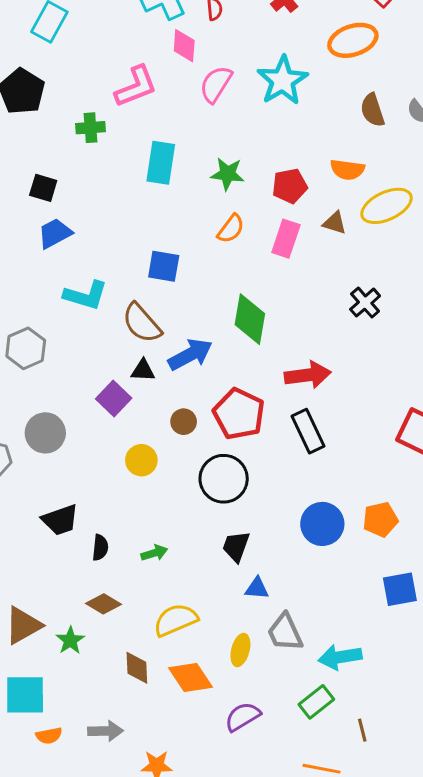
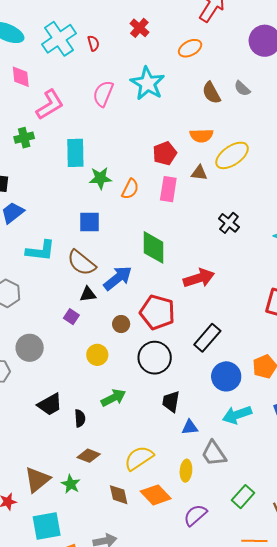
orange ellipse: (353, 40) -> (190, 48), size x0.7
pink diamond: (184, 46) -> (21, 77), moved
green star: (227, 174) -> (100, 178), moved
purple square: (114, 398) -> (71, 317), size x0.7
black rectangle: (308, 431) -> (207, 338), moved, turned 76
green arrow: (154, 553) -> (113, 398), moved, size x1.4
cyan arrow: (340, 657) -> (237, 415), moved

